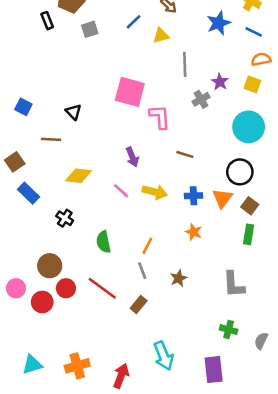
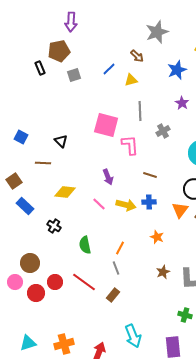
gray line: (185, 64) -> (140, 111), moved
purple star: (220, 82) -> (182, 103), moved
blue cross: (194, 196) -> (149, 202), moved
brown circle: (50, 266) -> (30, 263), moved
brown star: (179, 278) -> (163, 272), moved

